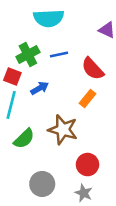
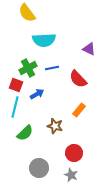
orange rectangle: (88, 99) -> (79, 110), moved
brown star: (63, 130) -> (55, 126), size x0.7

